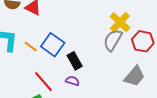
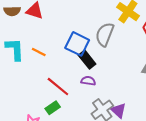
gray semicircle: (113, 40) -> (105, 34), moved
blue square: (53, 45) -> (77, 44), moved

